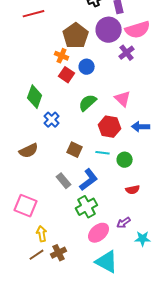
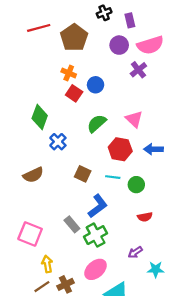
purple circle: (109, 30) -> (119, 45), size x0.7
brown pentagon: (76, 36) -> (74, 38), moved
gray rectangle: (64, 181) -> (72, 224), moved
pink ellipse: (99, 233) -> (96, 269), moved

